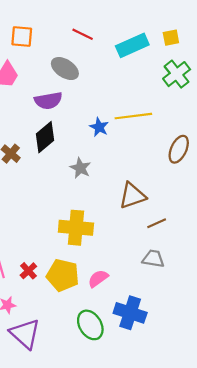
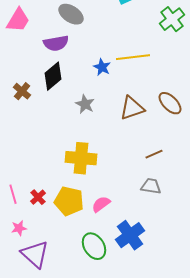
brown ellipse: (179, 149) -> (170, 103), moved, turned -70
brown triangle: (132, 196) -> (132, 108), moved
blue cross: (130, 313) -> (130, 235), turned 36

